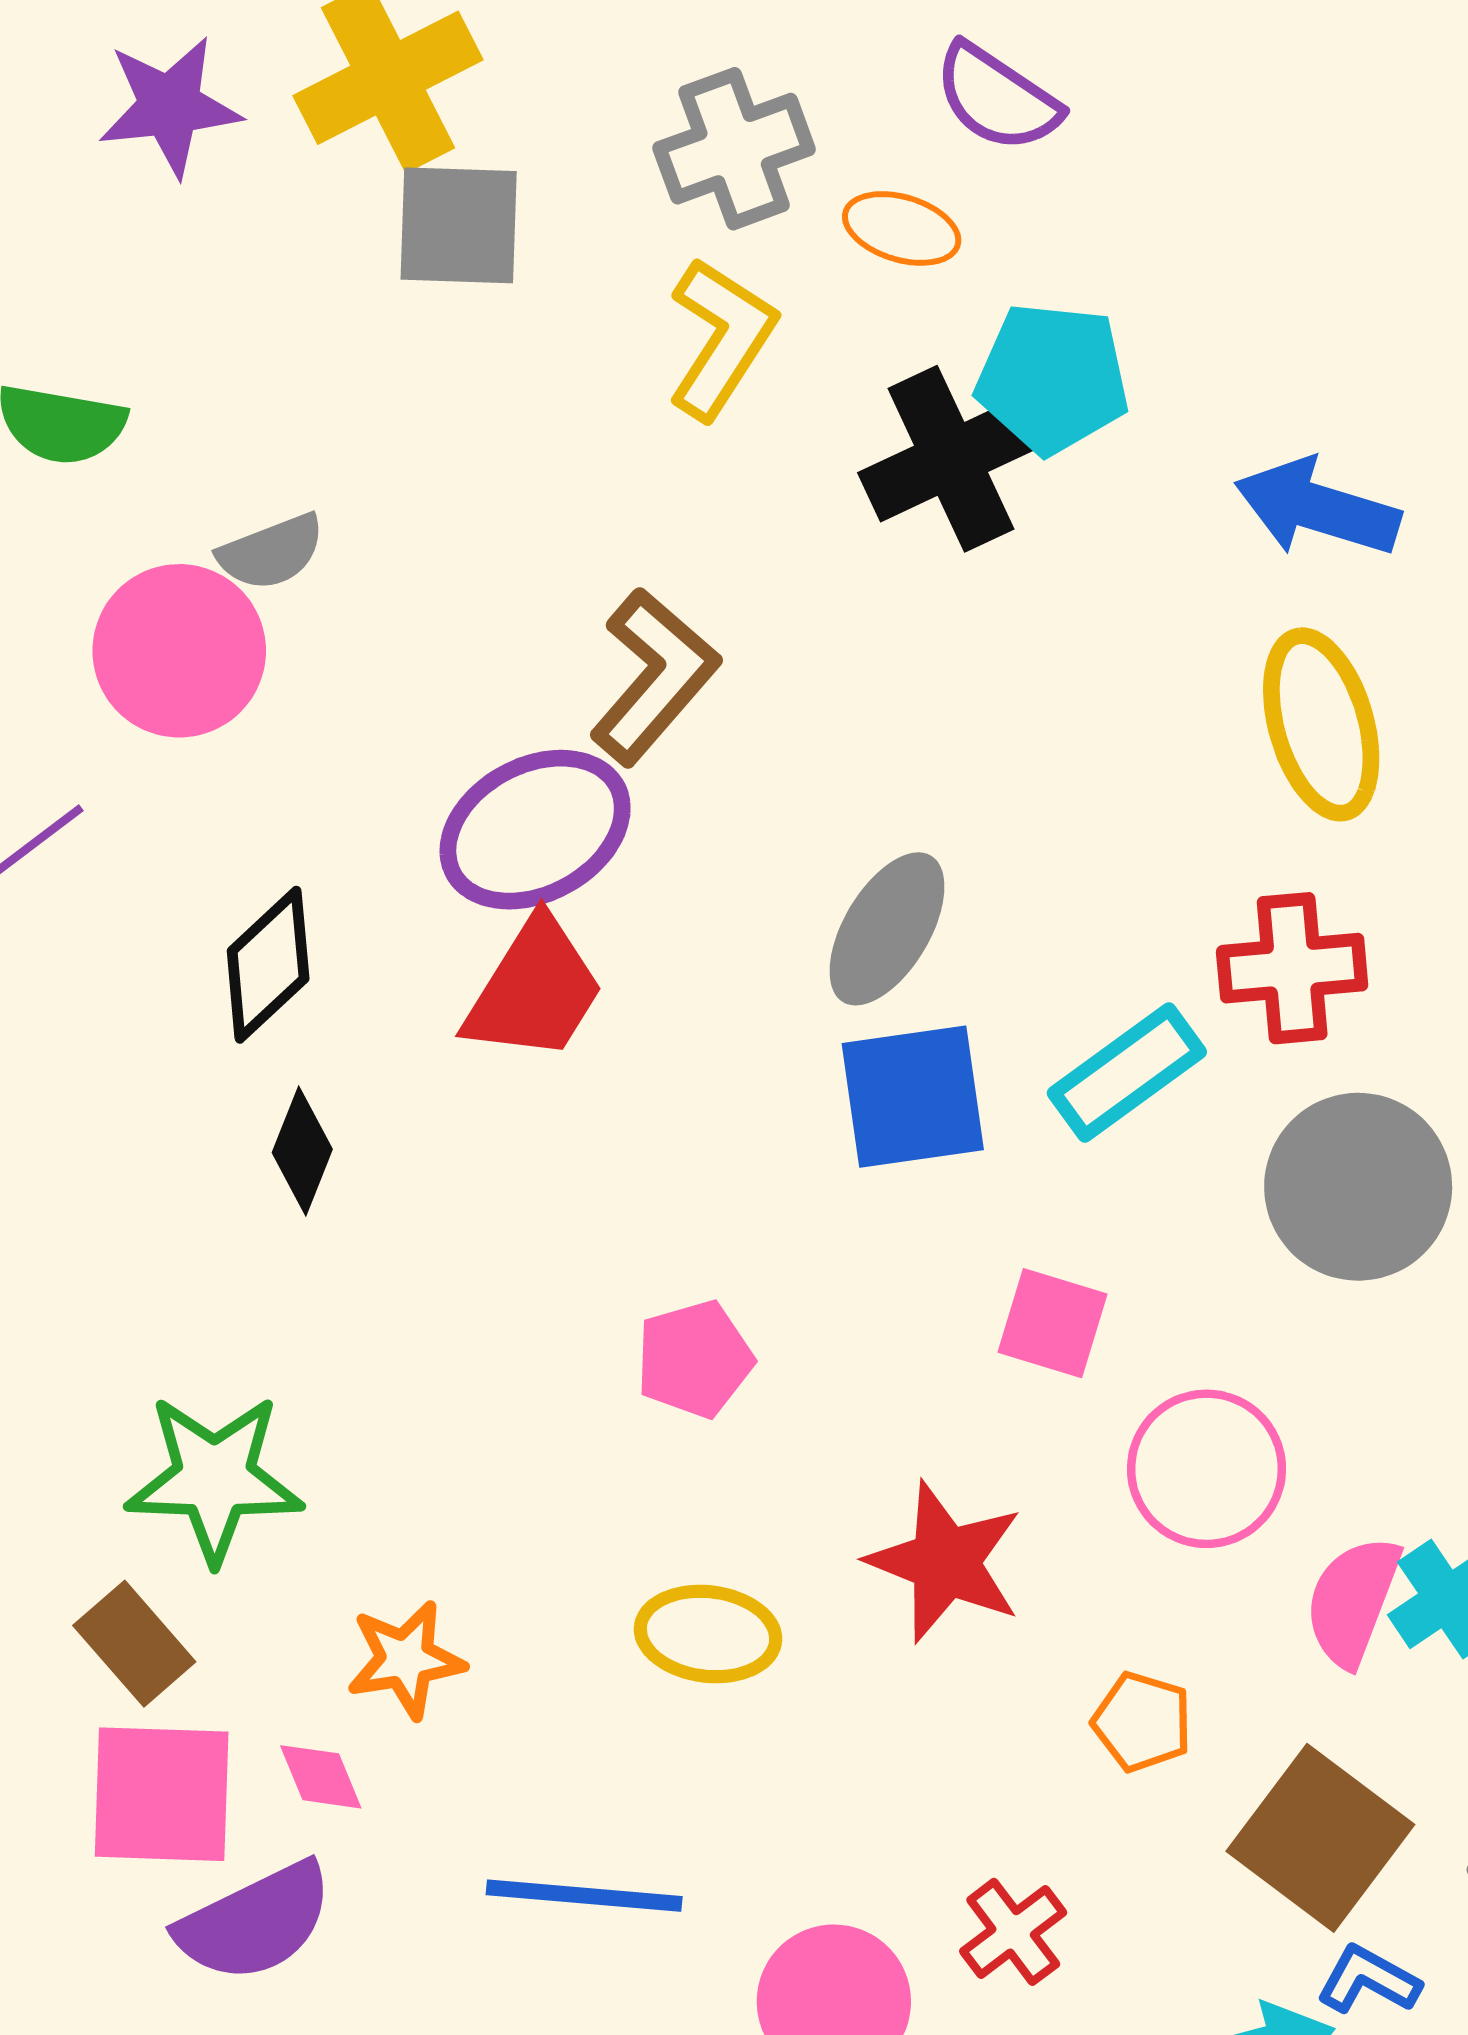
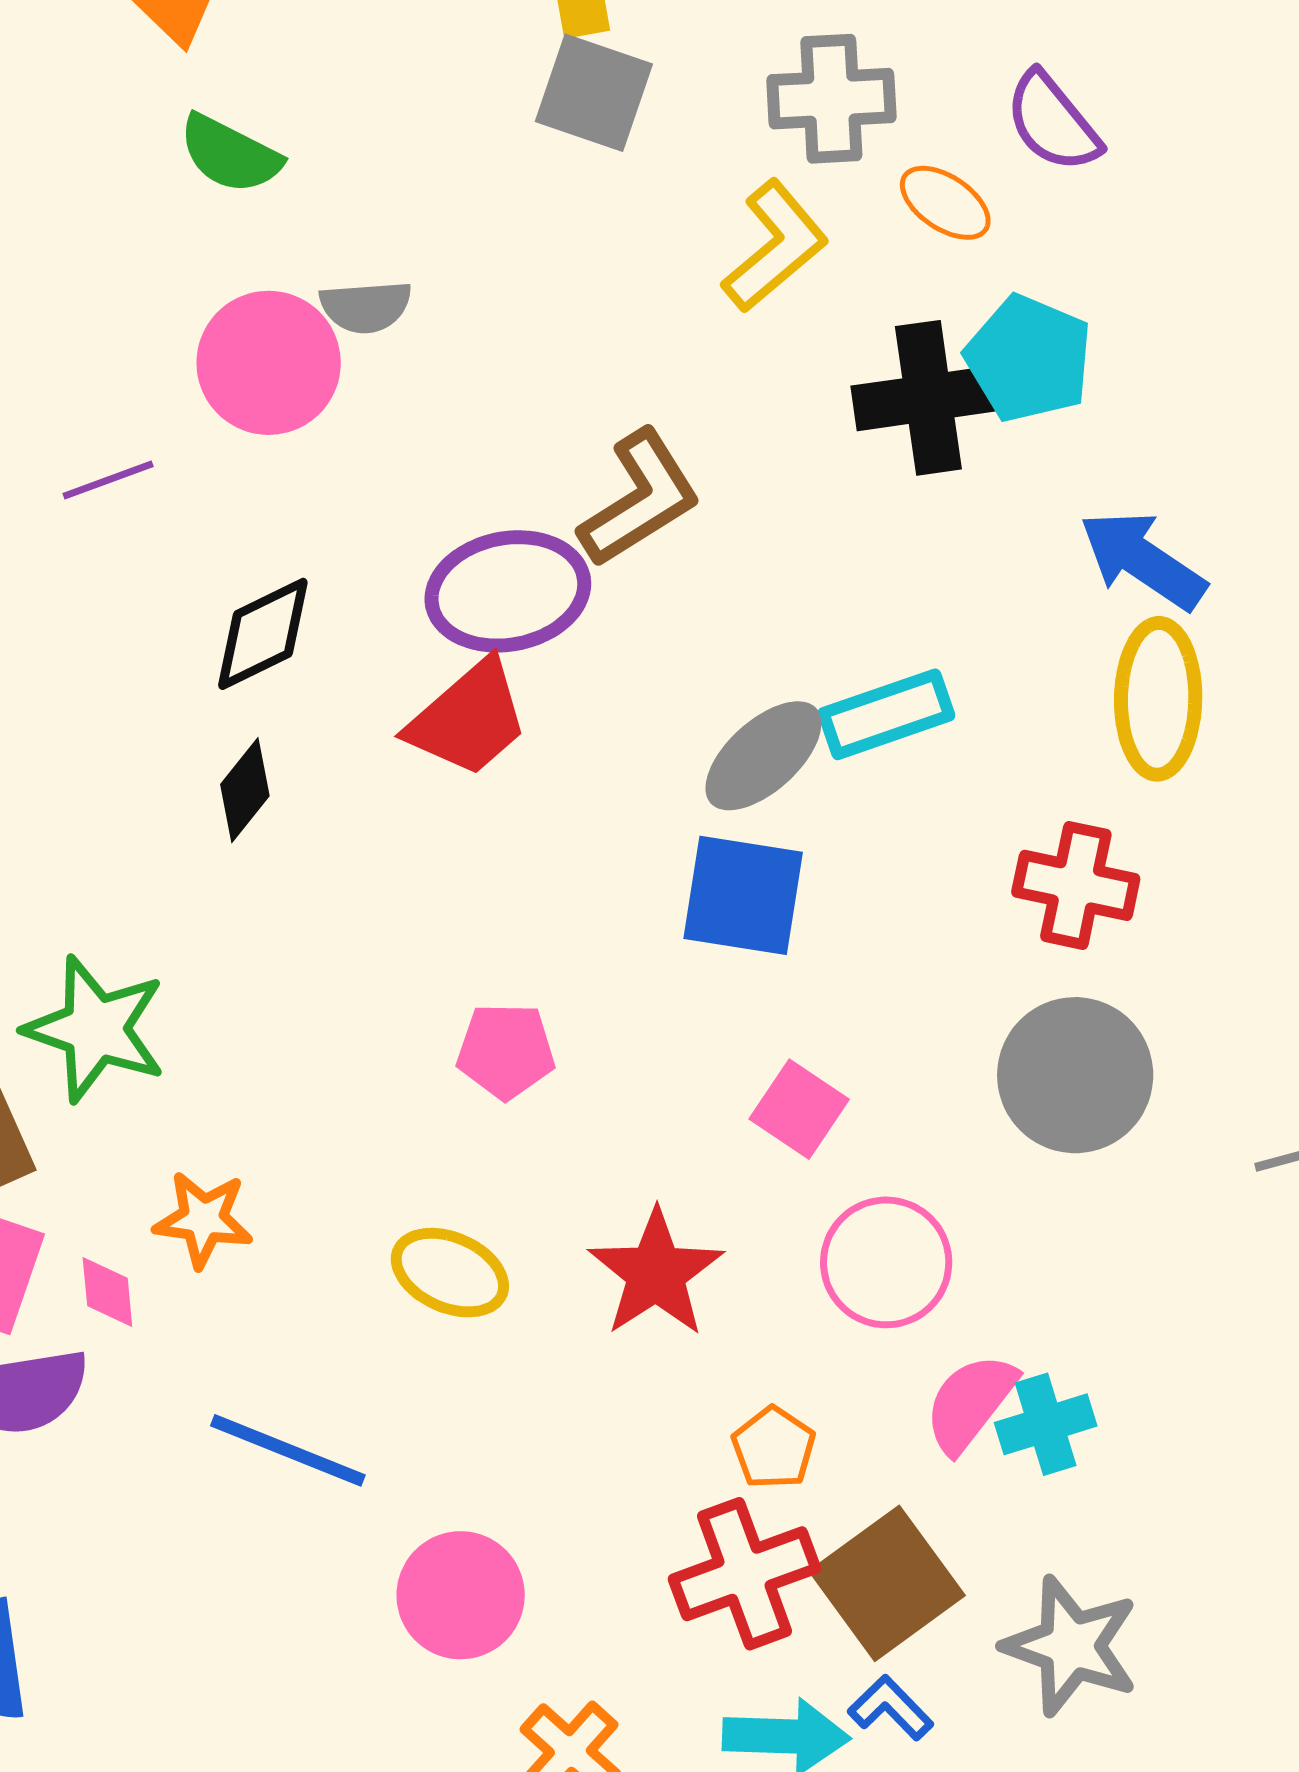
blue arrow: (1317, 508) -> (1143, 560), moved
cyan rectangle: (1127, 1072) -> (886, 714), moved
red cross: (1013, 1932) -> (745, 1574), moved, size x1.6

